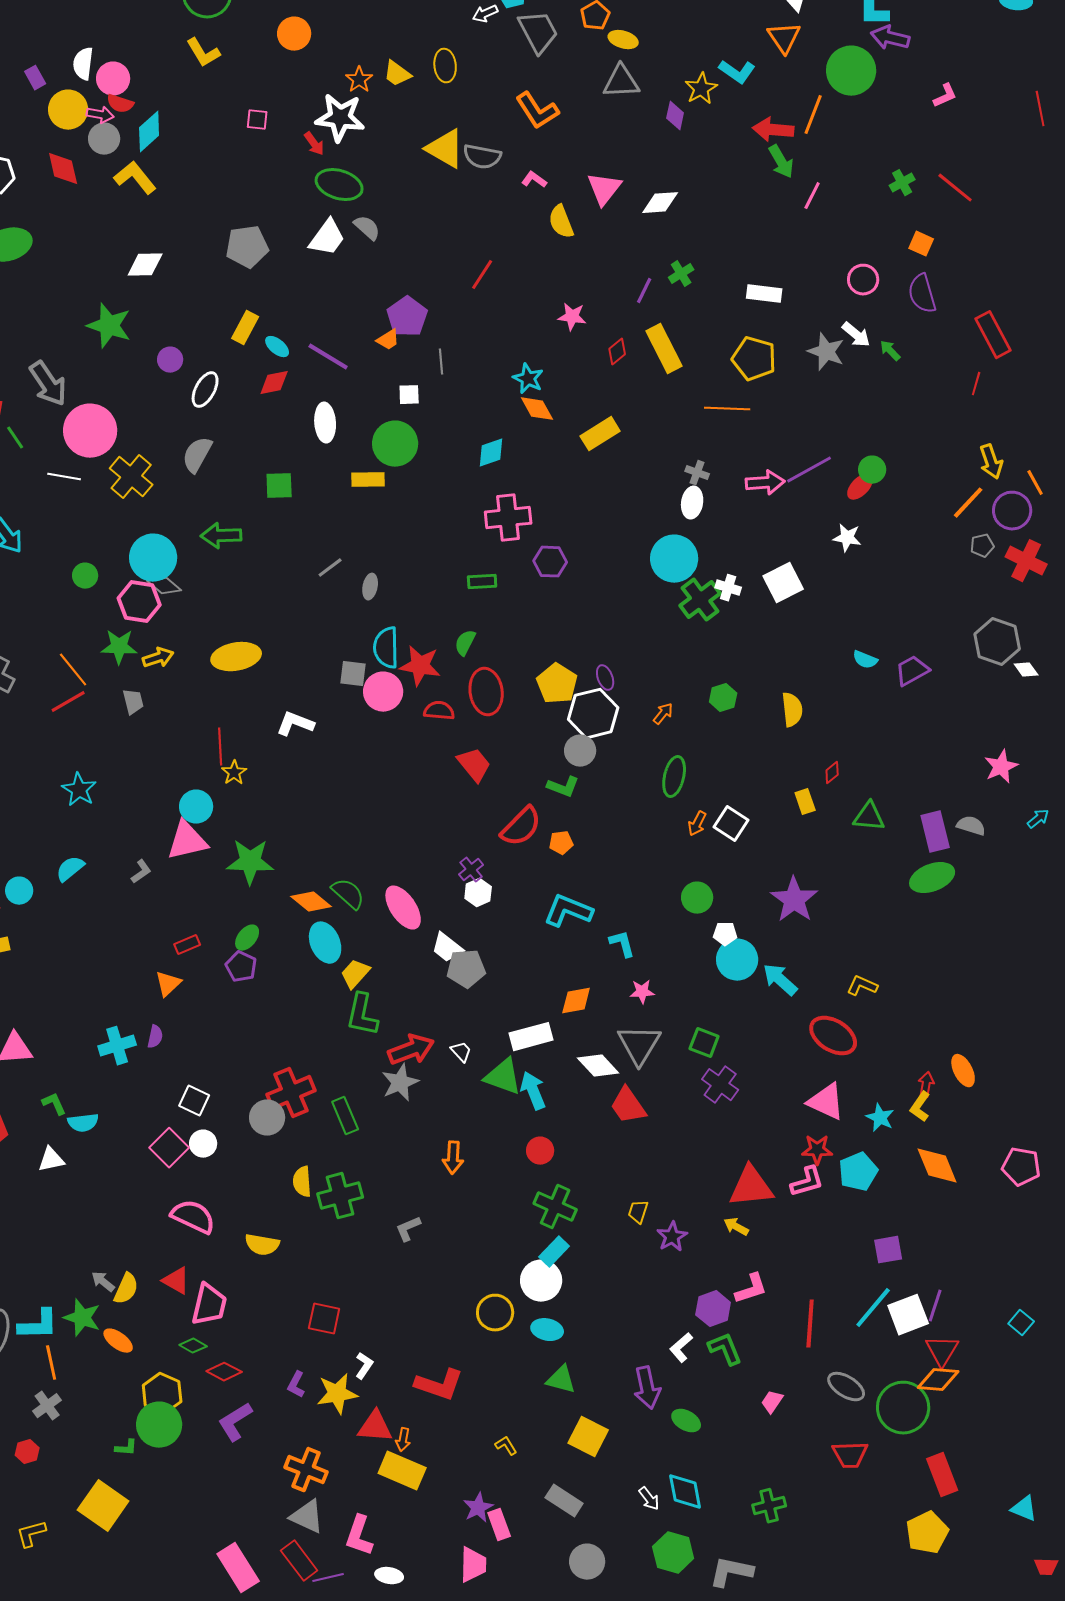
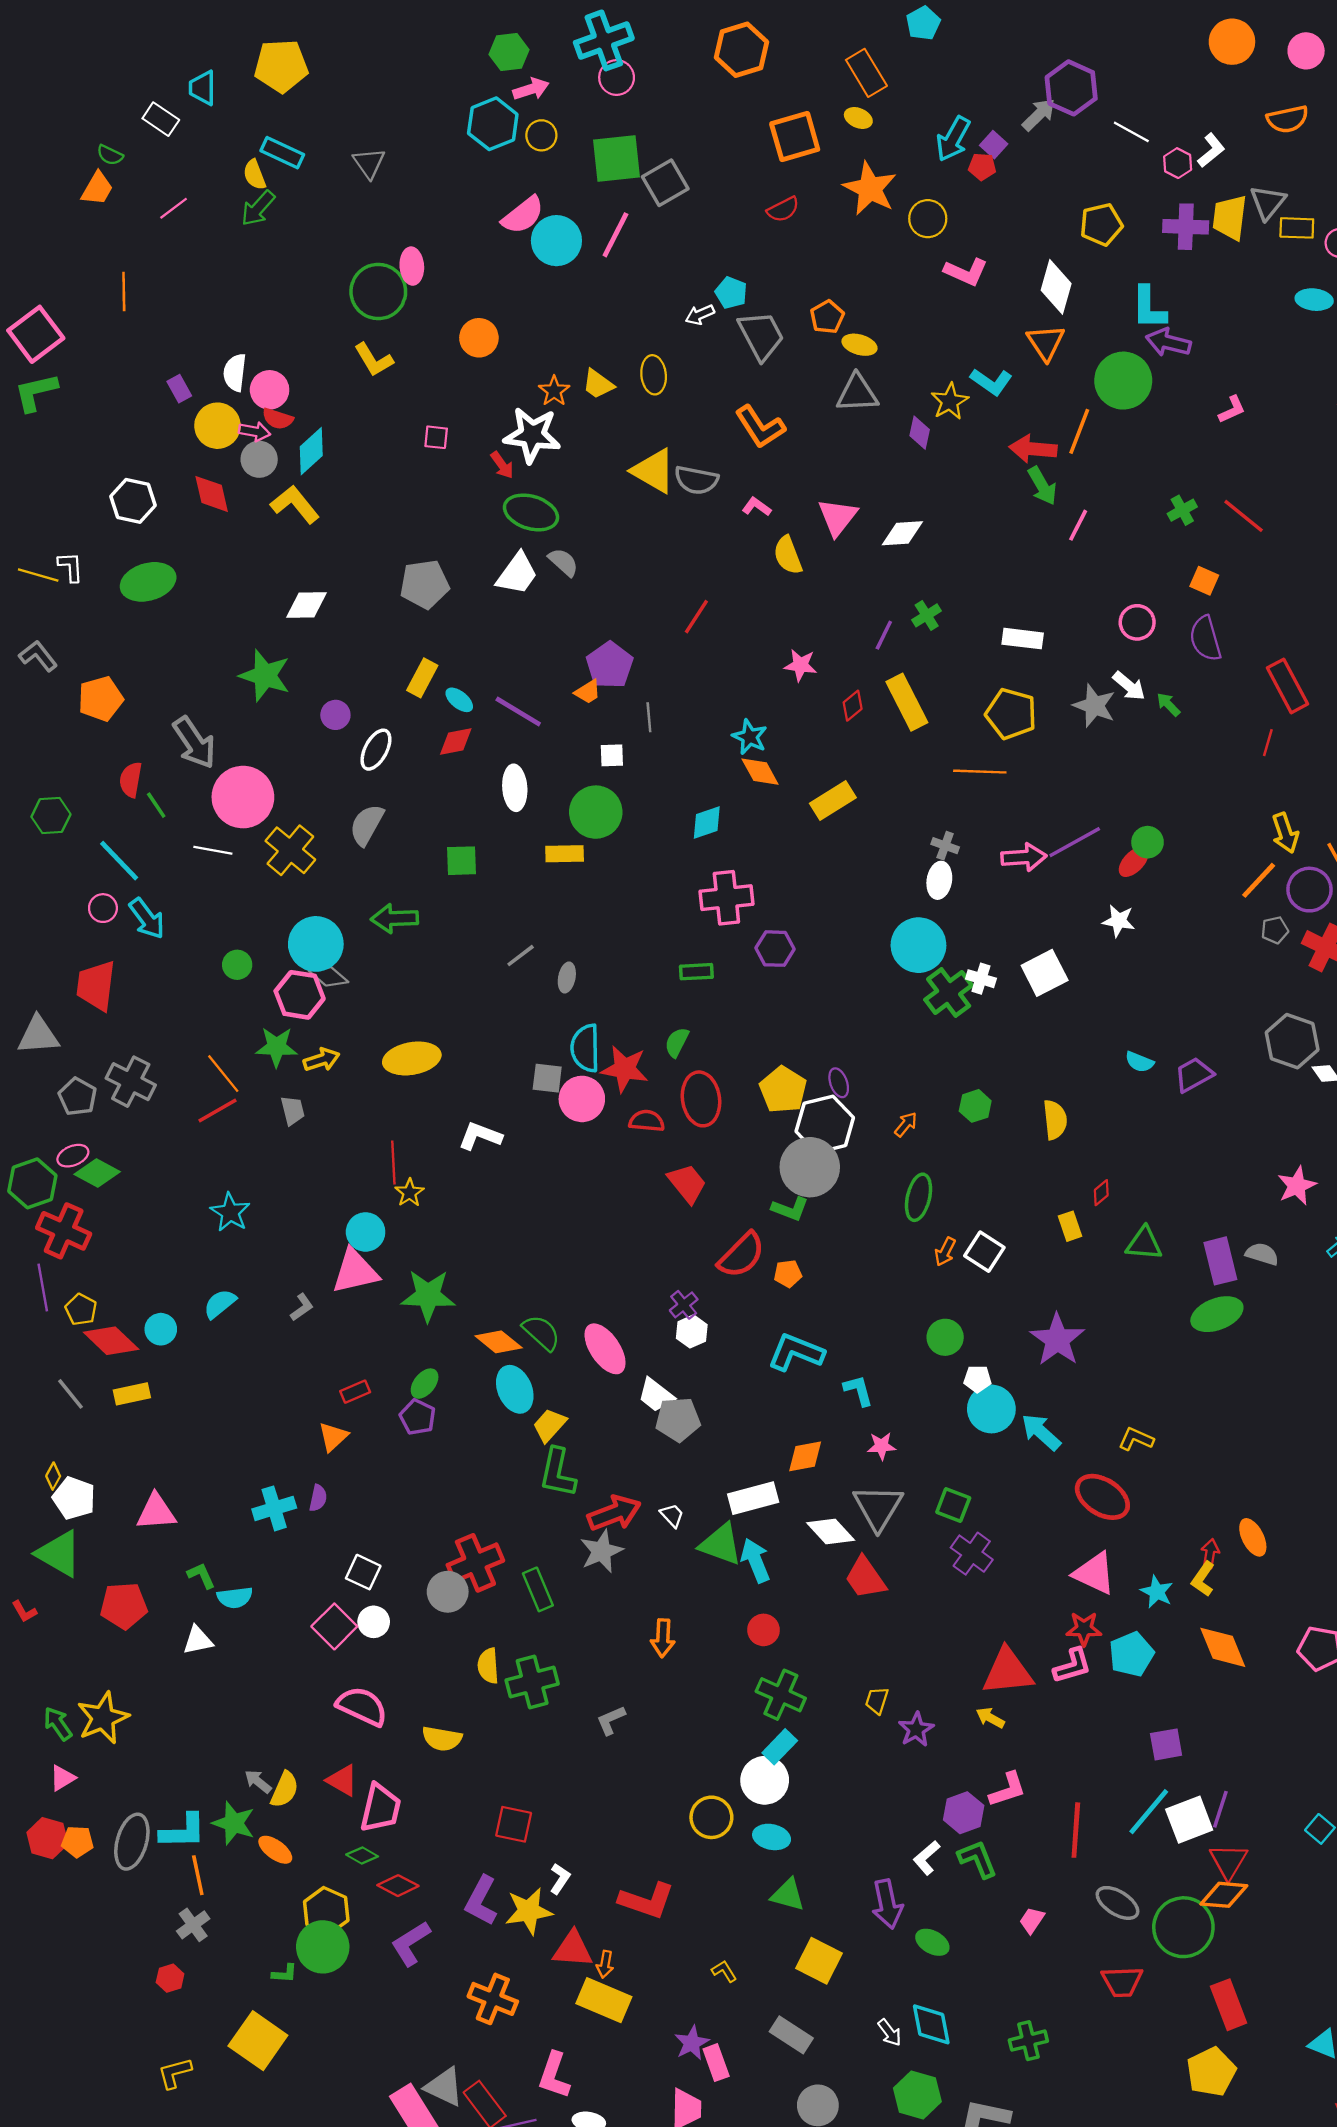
gray circle: (580, 751) -> (810, 1167), size x1.6
purple L-shape: (296, 1385) -> (481, 1901), size x1.6
gray triangle: (307, 1517) -> (444, 2087), moved

